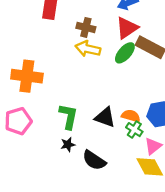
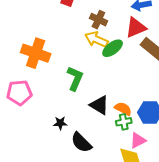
green ellipse: (125, 53) -> (113, 48), moved
green L-shape: (68, 116) -> (75, 78), moved
green cross: (134, 130) -> (124, 122), turned 35

